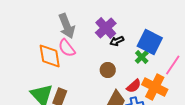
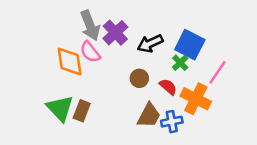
purple cross: (106, 28) -> (115, 33), moved
black arrow: (117, 41) -> (150, 43), size x1.5
red semicircle: (134, 86) -> (168, 87), moved, turned -98

